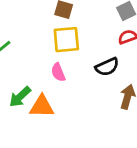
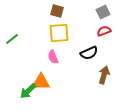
green arrow: (20, 97) -> (28, 91), moved

